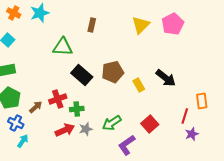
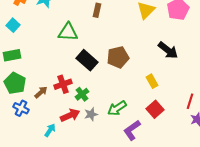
black arrow: (166, 78) -> (168, 50), moved
yellow rectangle: (139, 85) -> (152, 81), moved
green cross: (77, 109) -> (82, 94), turned -32
cyan arrow: (23, 141) -> (50, 130), moved

